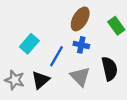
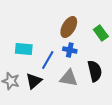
cyan rectangle: (29, 44) -> (24, 49), turned 54
gray triangle: (80, 77) -> (69, 78), turned -36

